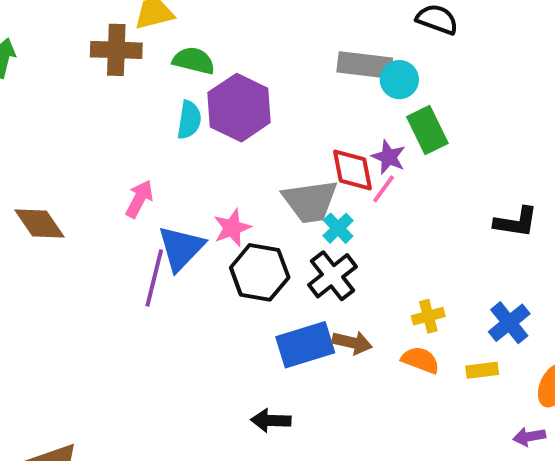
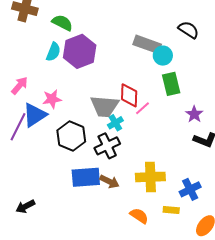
purple star: (389, 157) -> (194, 114), moved
pink star: (232, 228) -> (52, 99), moved
yellow cross: (428, 316) -> (150, 177), size x1.8
orange semicircle: (420, 360) -> (139, 216), moved
black arrow: (271, 420) -> (25, 206), moved, turned -42

